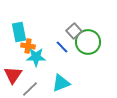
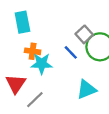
cyan rectangle: (19, 32) -> (22, 22), moved
cyan triangle: (61, 83) -> (86, 89), moved

